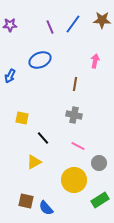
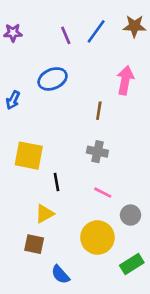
pink arrow: (95, 61) -> (125, 80), size x1.5
yellow square: (22, 118) -> (29, 156), size x1.6
black line: (43, 138) -> (57, 182), turned 32
brown square: (26, 201) -> (34, 244), moved

